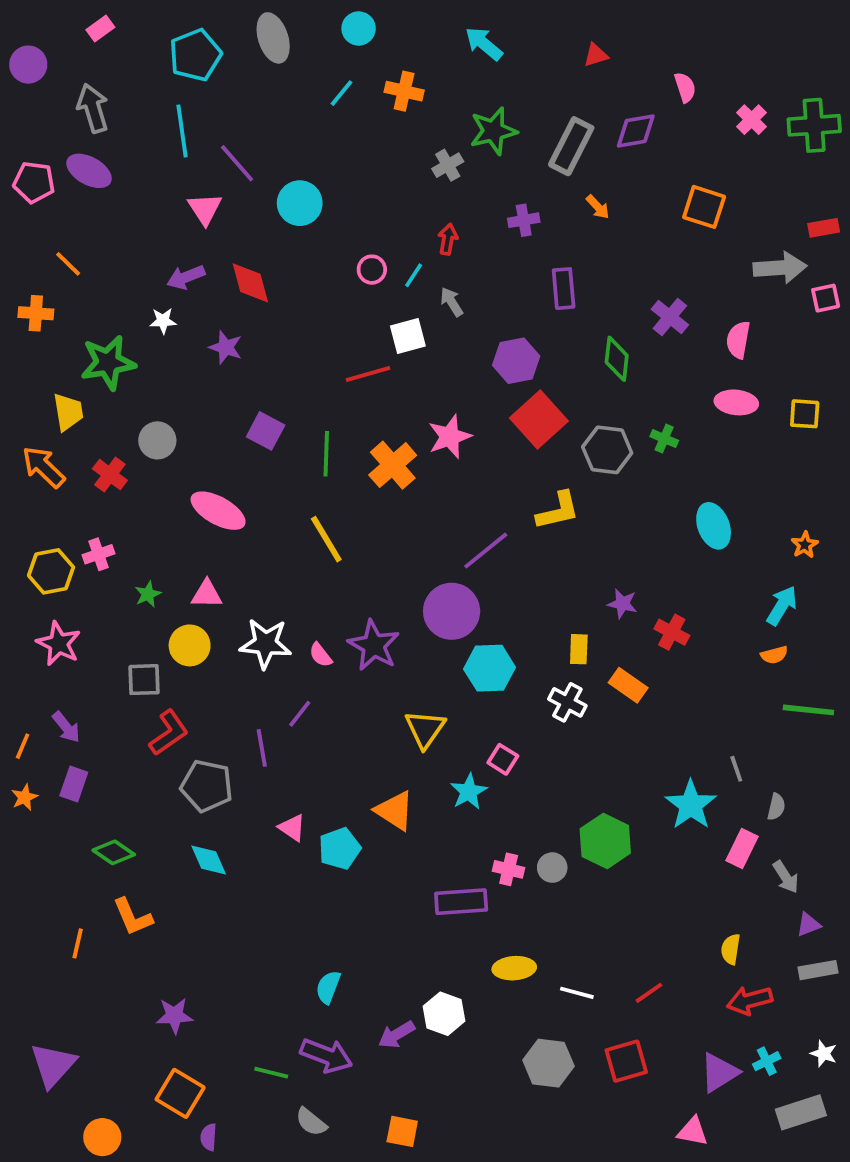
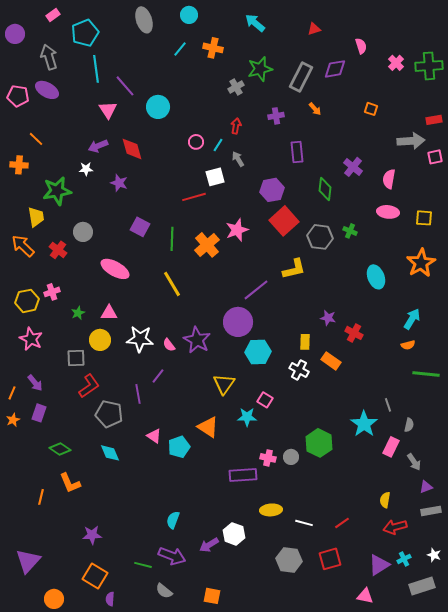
cyan pentagon: (195, 55) -> (85, 33), moved
orange square: (704, 207) -> (371, 109), size x0.6
orange star: (805, 545) -> (421, 263), moved, size x2.0
cyan star: (469, 792) -> (247, 417), turned 30

